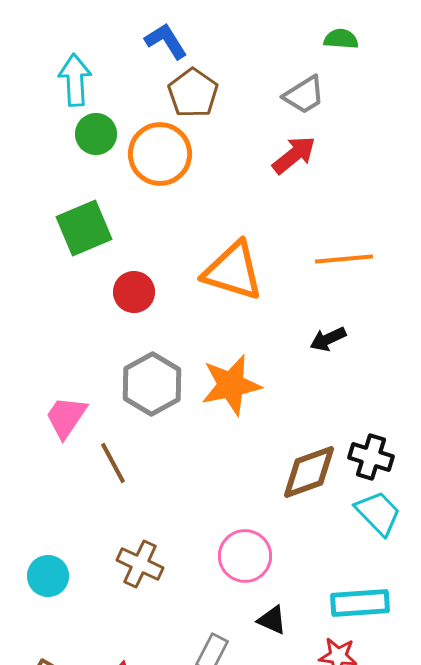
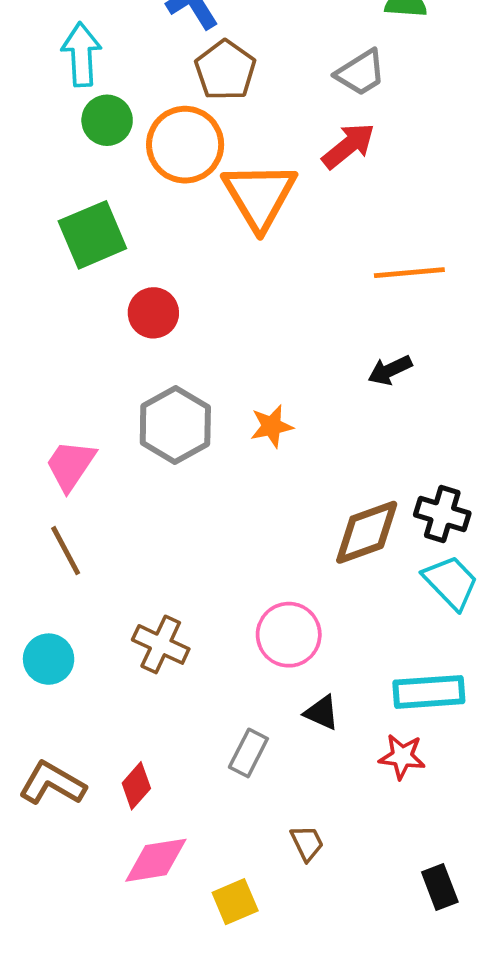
orange triangle: (233, 271) -> (259, 196), moved, turned 42
orange star: (231, 385) -> (272, 426), size x0.6
brown line: (113, 463) -> (66, 551), moved

